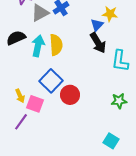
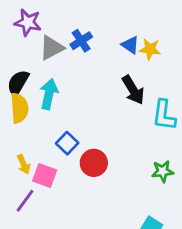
blue triangle: (97, 25) -> (130, 45), moved, turned -40
black semicircle: (16, 38) -> (18, 83), turned -36
yellow semicircle: (56, 45) -> (19, 108), moved
blue square: (51, 81) -> (67, 143), size x0.7

